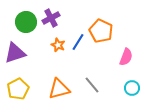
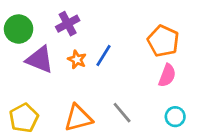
green circle: (26, 22) -> (19, 29), moved
orange pentagon: (101, 31) -> (163, 41), moved
purple triangle: (15, 53) -> (40, 60), moved, turned 40

